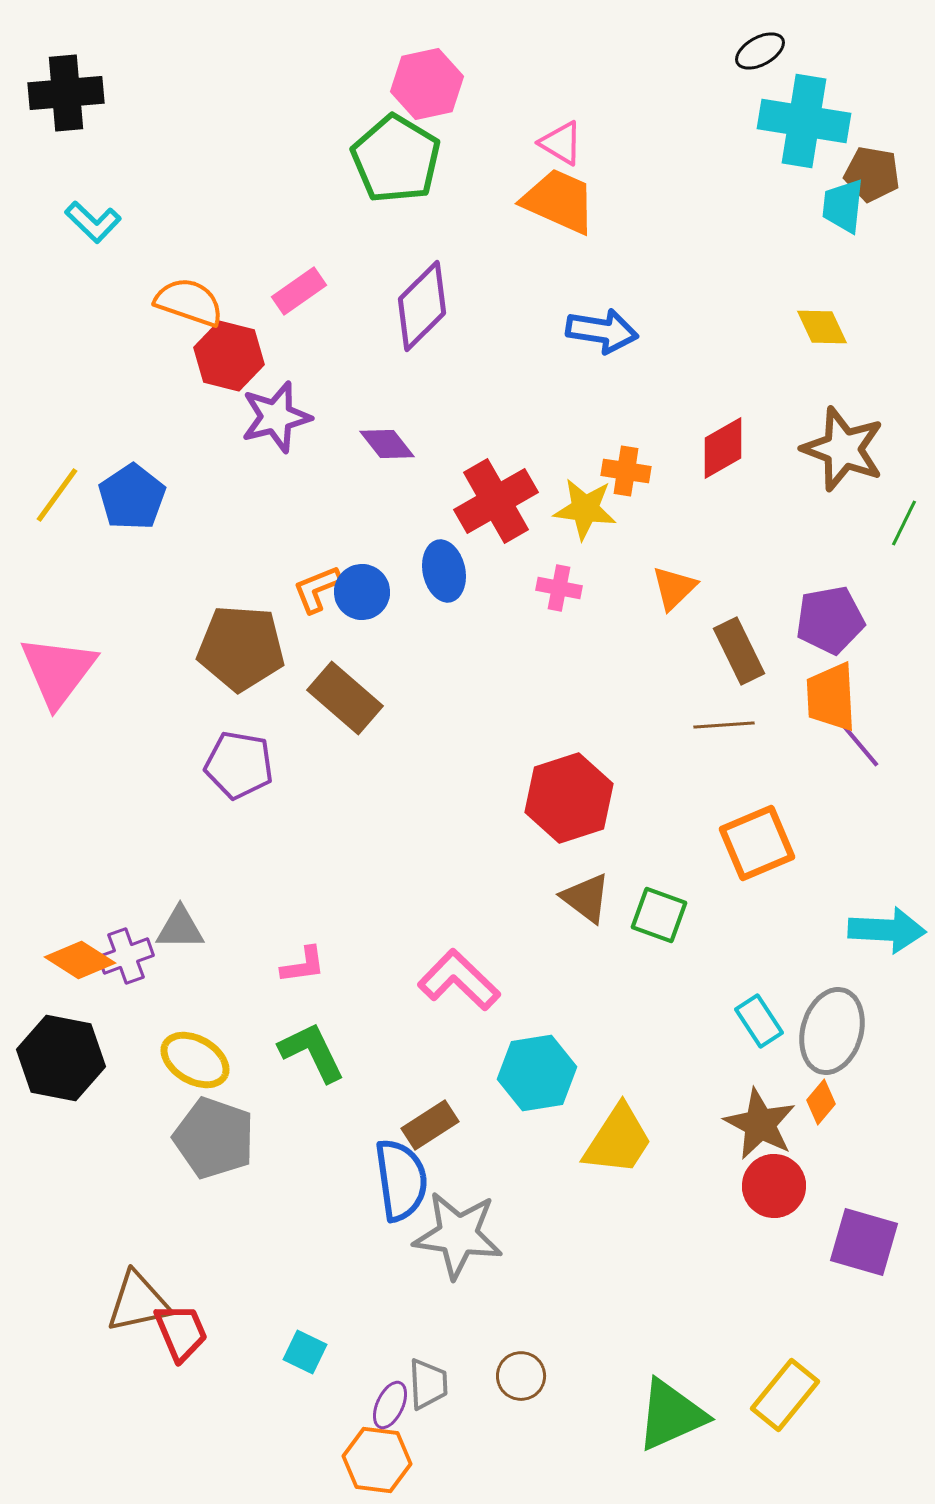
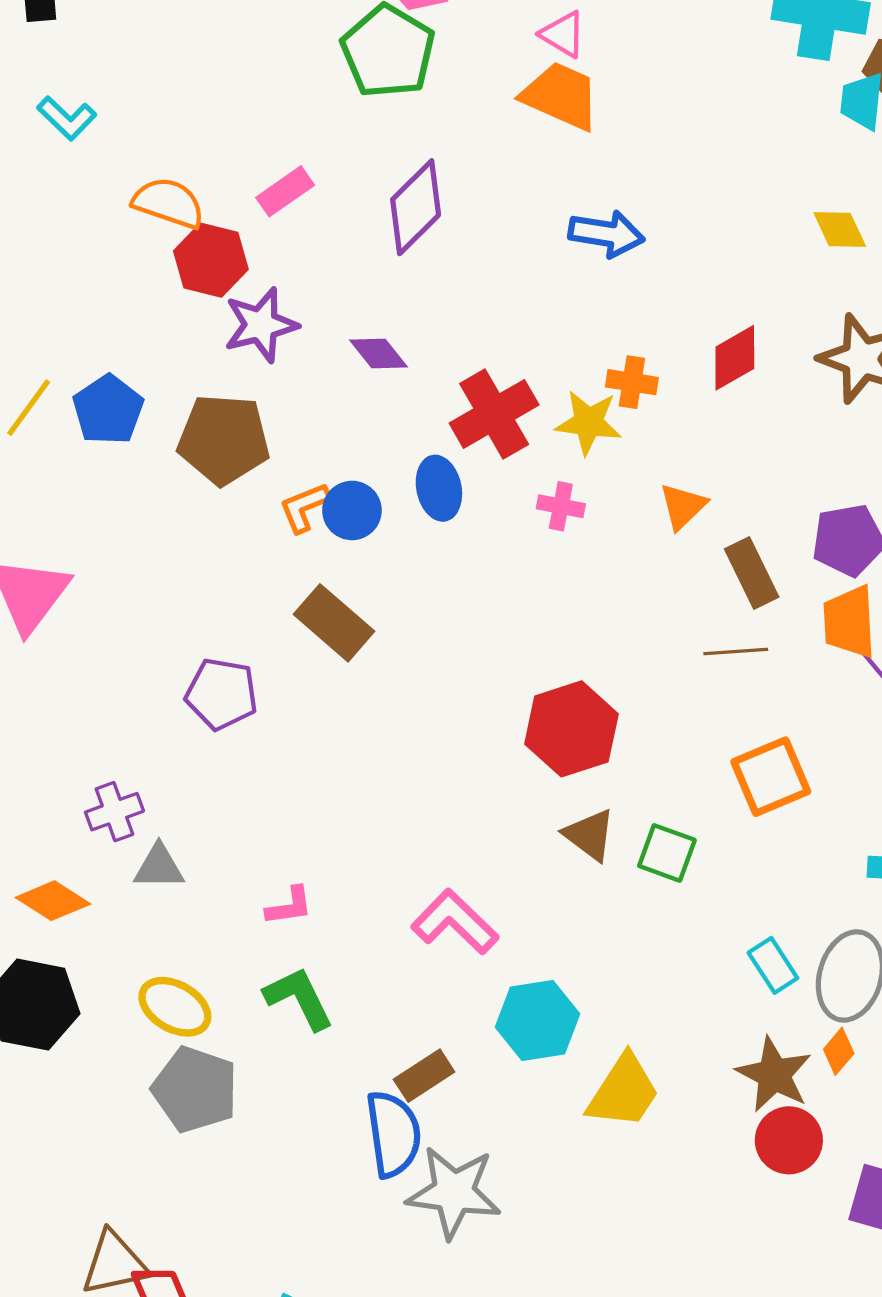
brown pentagon: (241, 648) -> (224, 439), moved
purple cross: (126, 956) -> (114, 812), moved

